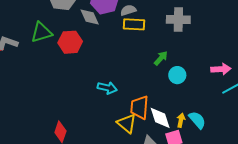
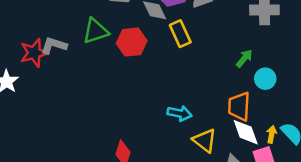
yellow rectangle: (134, 24) -> (180, 34), moved, turned 65
cyan arrow: (107, 88) -> (180, 113), moved
orange trapezoid: (140, 107) -> (239, 106), moved

